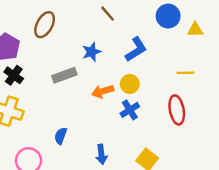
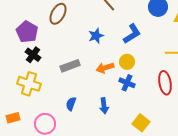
gray rectangle: (64, 75) -> (70, 66), moved
blue cross: (130, 110) -> (127, 83), turned -35
blue arrow: (101, 154) -> (104, 106), moved

